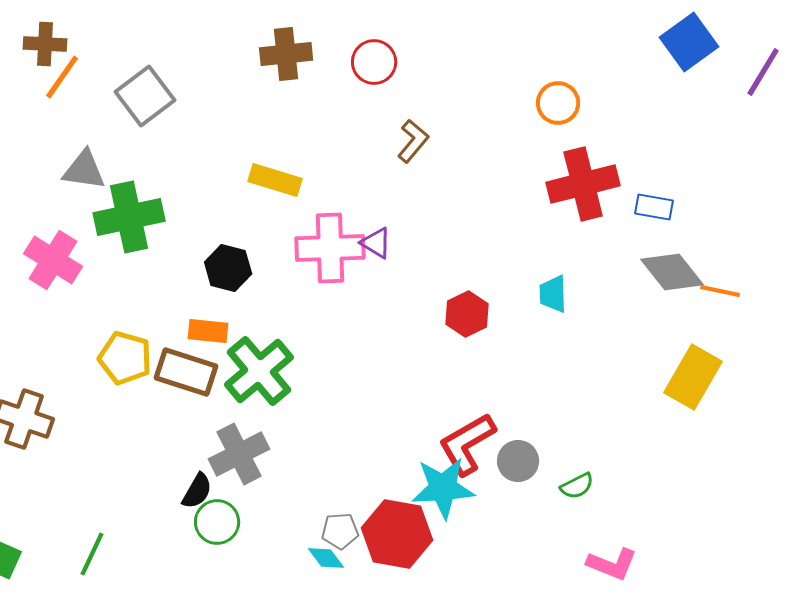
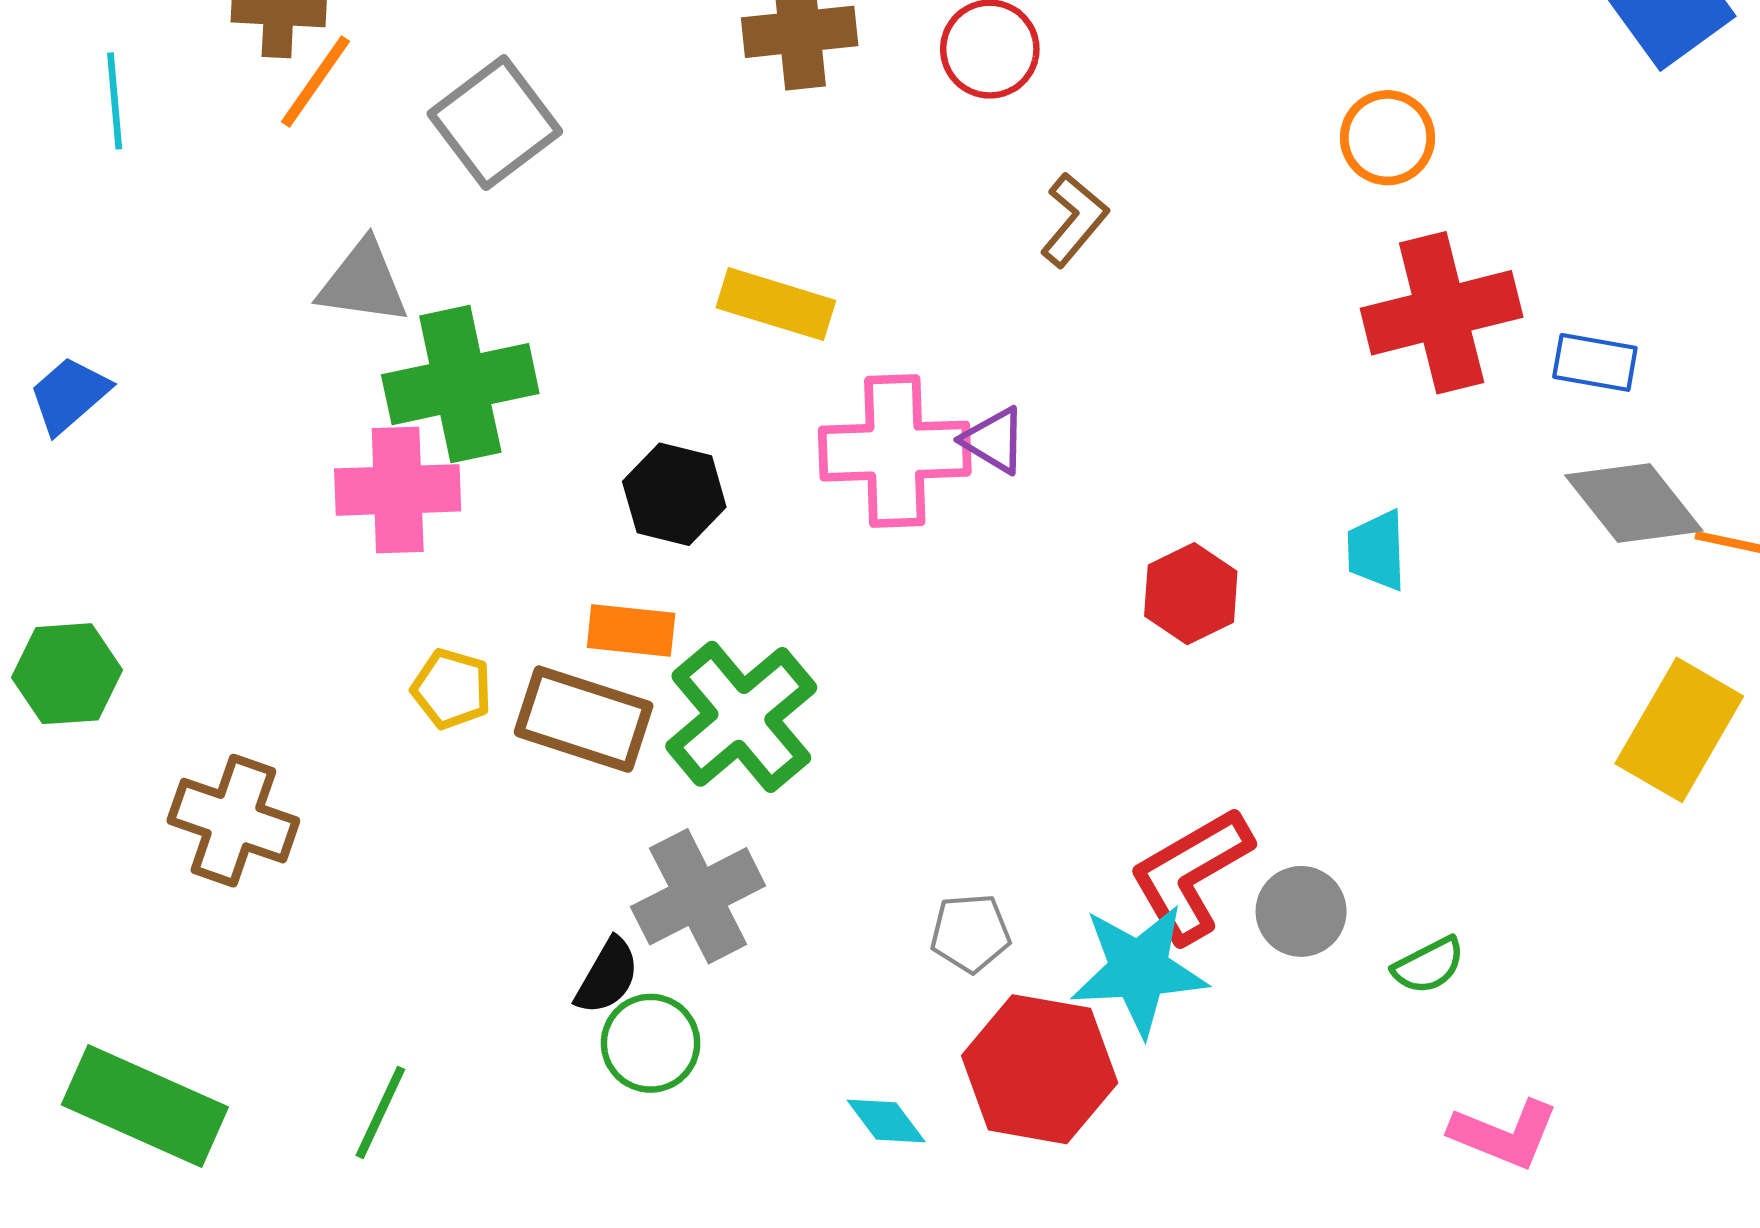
pink cross: (53, 260) -> (398, 490), moved, turned -34
yellow pentagon: (125, 358) -> (452, 689), size x0.7
gray pentagon: (340, 531) -> (970, 933), moved

